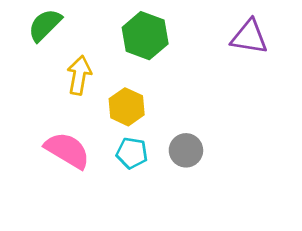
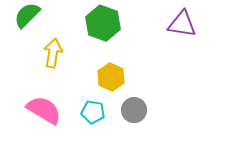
yellow hexagon: (127, 107) -> (111, 77), moved

